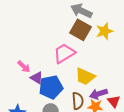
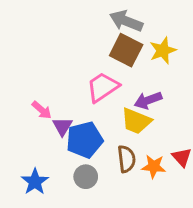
purple triangle: (37, 78) -> (62, 126), turned 32
purple arrow: (98, 94) -> (148, 100), moved

